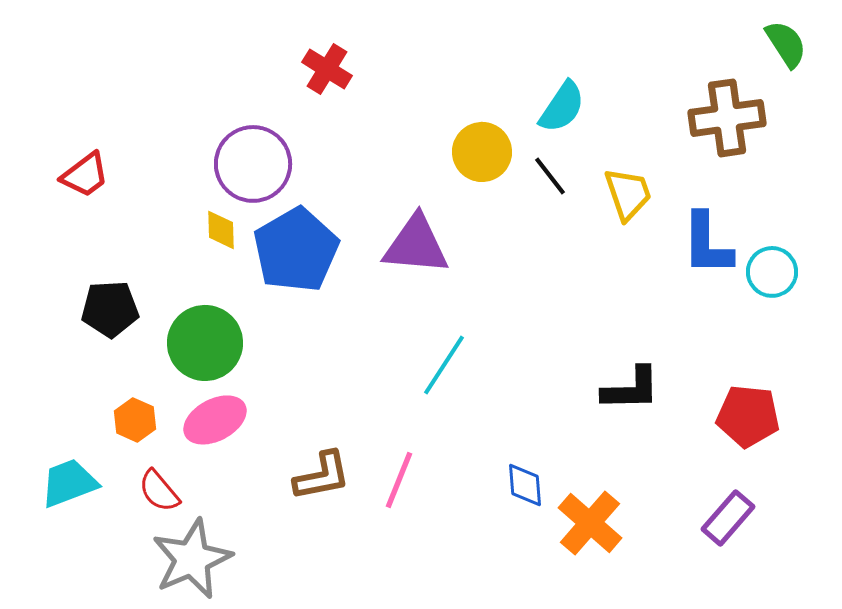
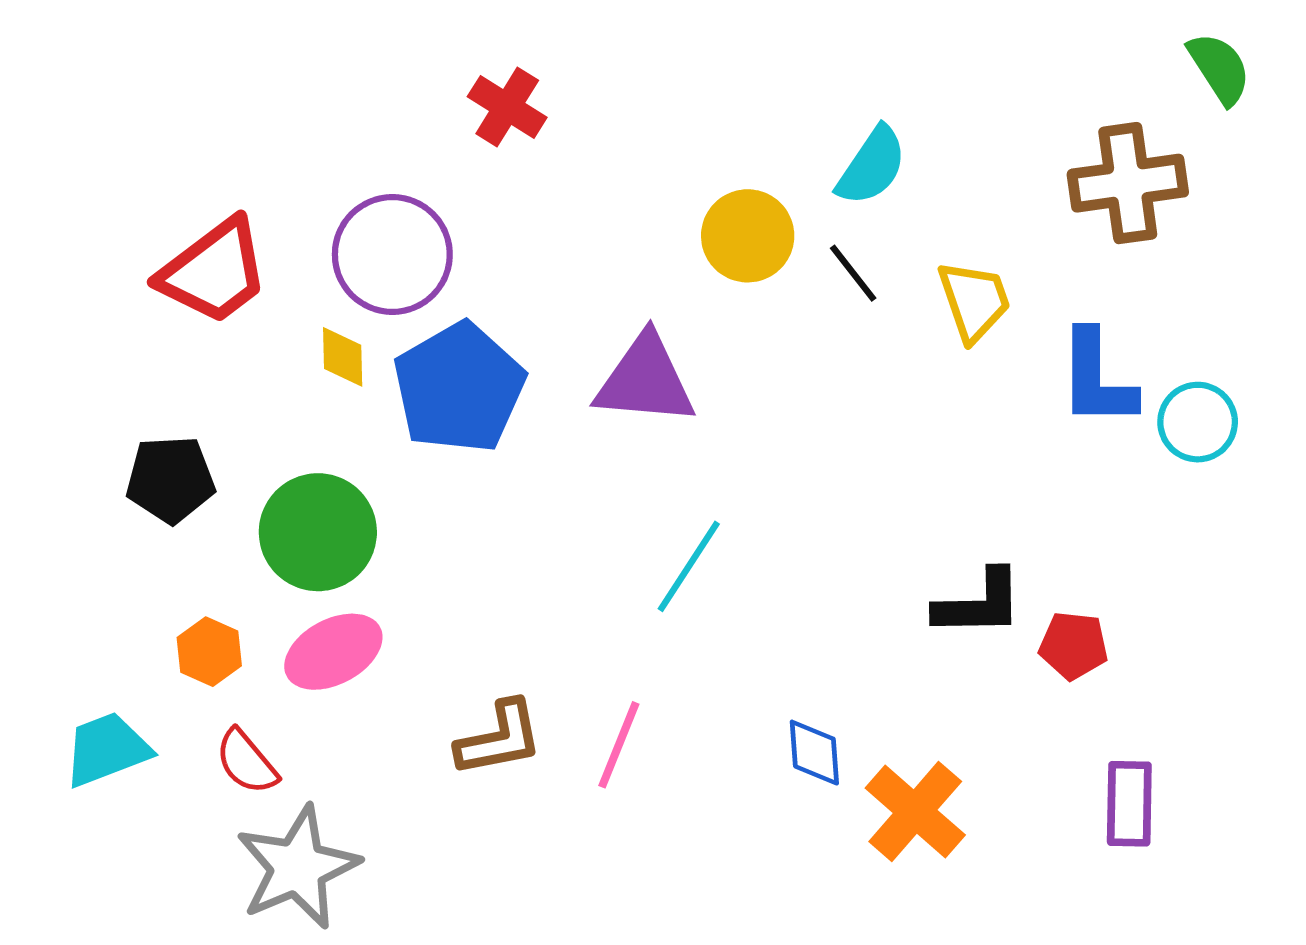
red trapezoid: (85, 175) -> (214, 272), moved, size x1.5
red pentagon: (748, 416) -> (1073, 645), moved, size x0.7
purple rectangle: (728, 518) -> (1129, 804), turned -40

